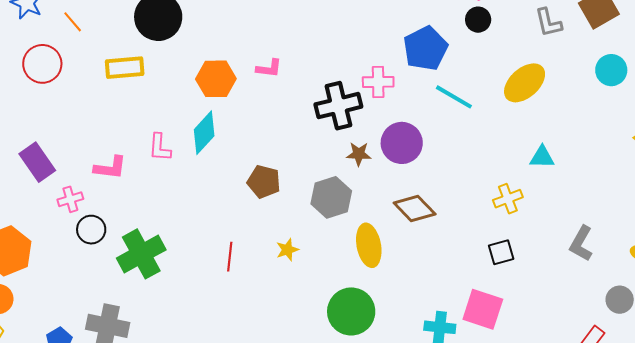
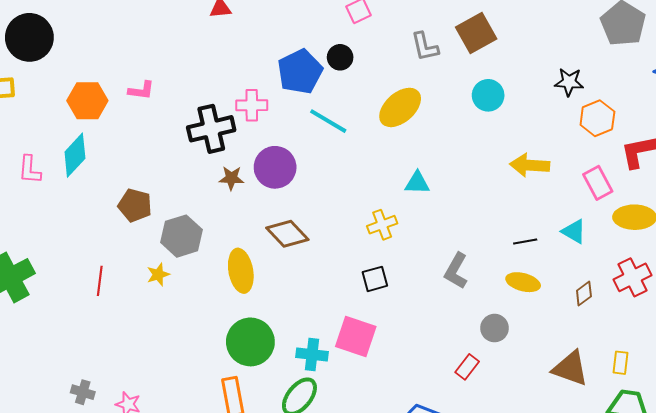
black circle: (478, 20) -> (340, 57), moved
gray hexagon: (331, 197) -> (181, 236), moved
green circle: (351, 311) -> (250, 342), moved

